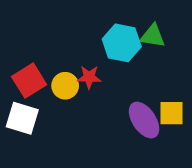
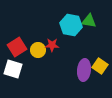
yellow square: (171, 113) -> (100, 66), turned 35
purple ellipse: (144, 120) -> (84, 70), turned 40

